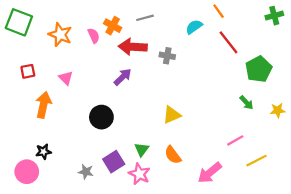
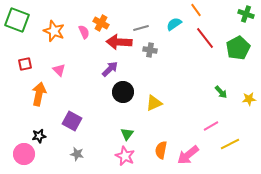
green cross: (274, 16) -> (246, 14), turned 35
gray line: (145, 18) -> (141, 28), moved
green pentagon: (259, 69) -> (238, 48), moved
black circle: (101, 117) -> (123, 92), moved
orange semicircle: (173, 155) -> (161, 150), moved, turned 48
purple square: (114, 162) -> (72, 121), moved, turned -30

